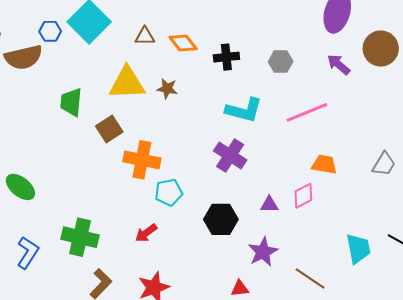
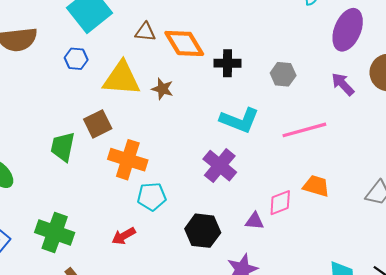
blue hexagon: (50, 31) -> (76, 59), moved
orange diamond: (183, 43) -> (184, 43), size x1.4
green trapezoid: (71, 102) -> (63, 147), moved
pink diamond: (303, 196) -> (280, 203), moved

